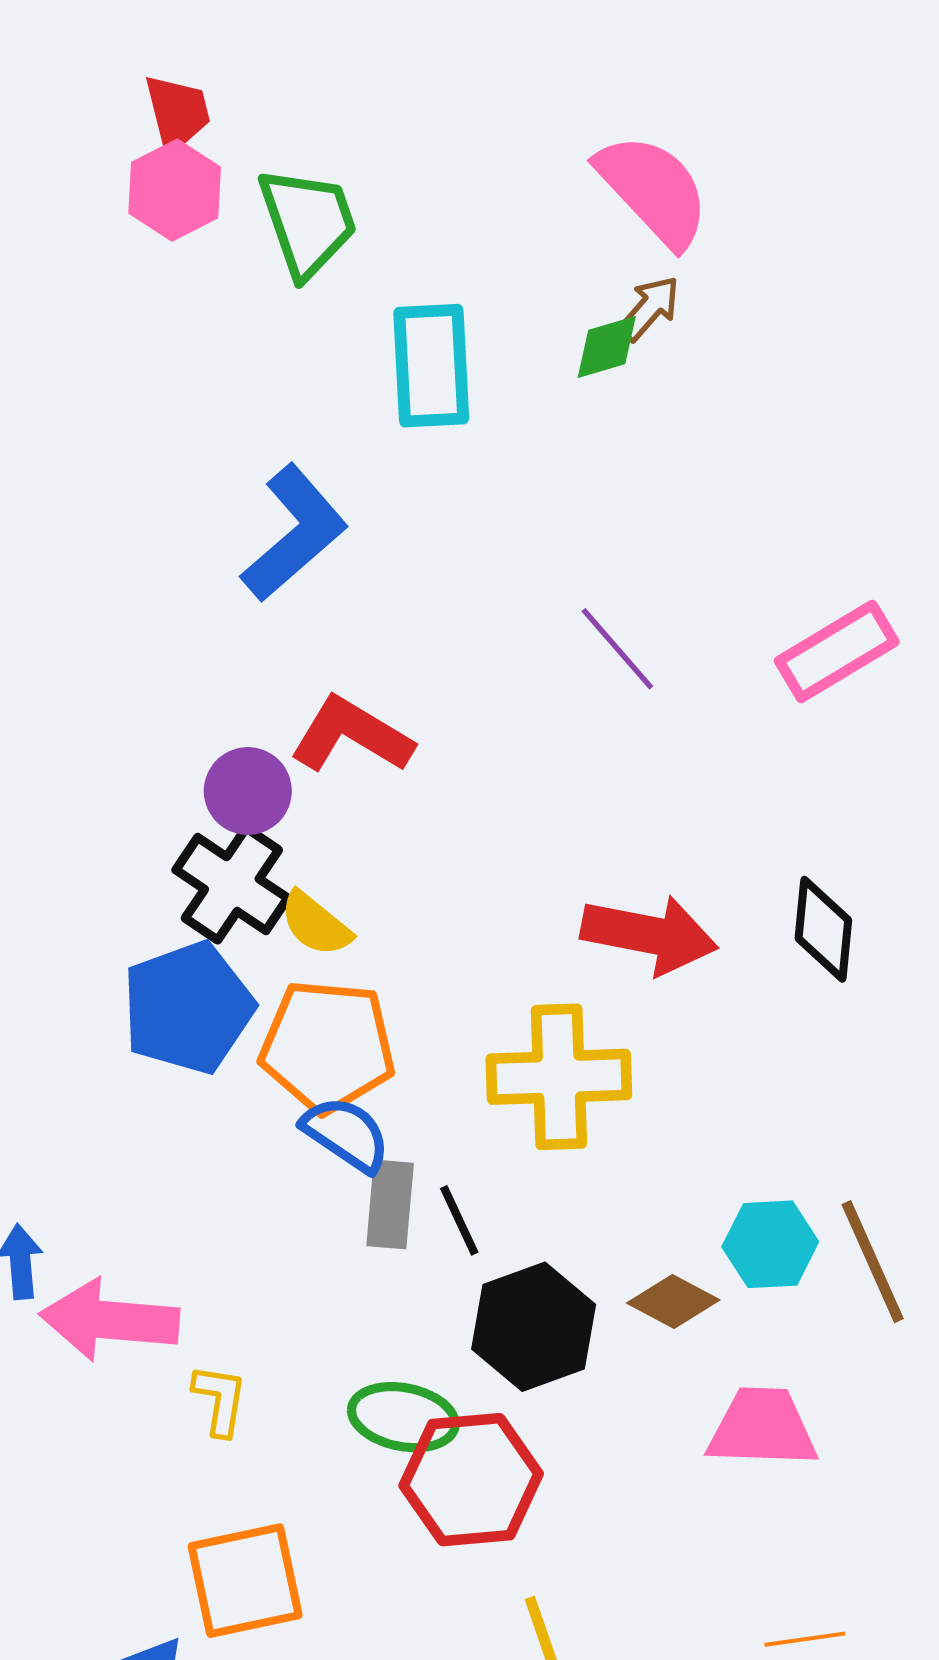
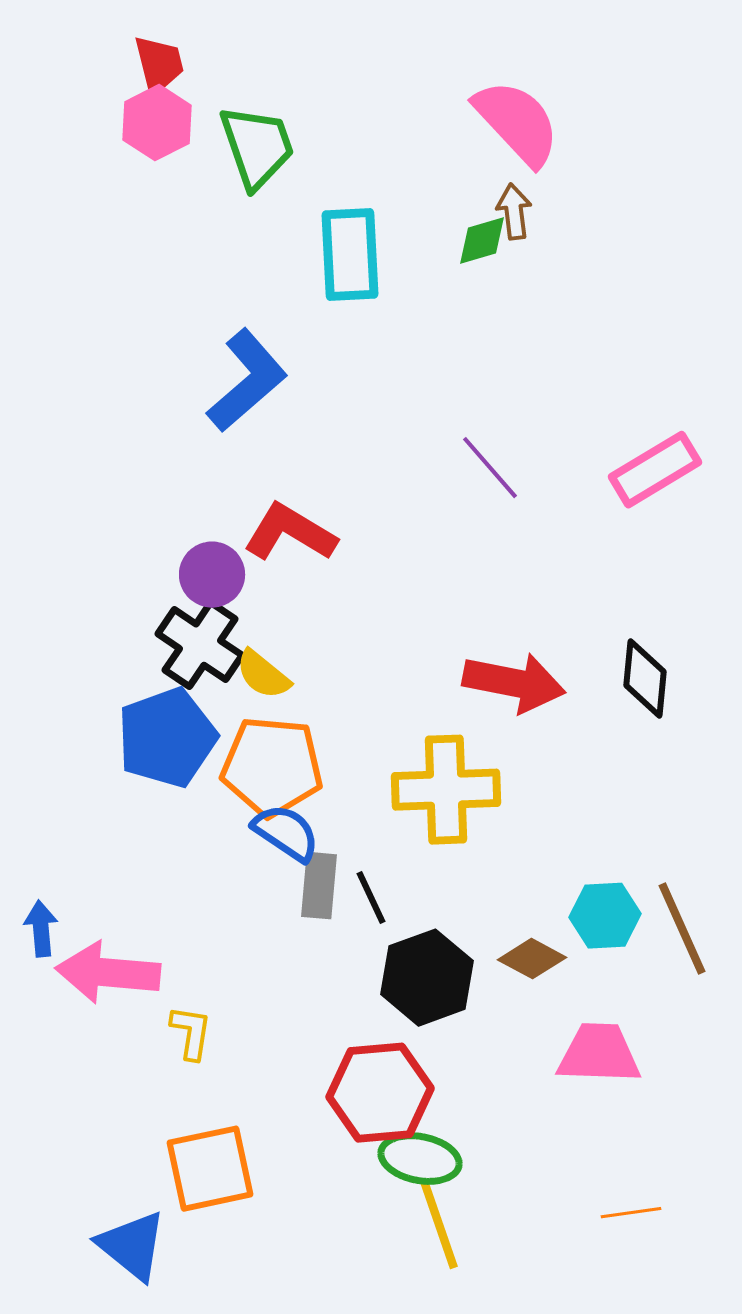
brown arrow: (649, 308) -> (514, 212), turned -48
green ellipse: (403, 1417) -> (420, 1159), moved

